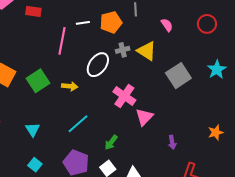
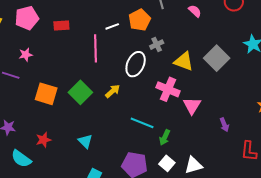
yellow triangle: (147, 51) -> (184, 61), moved
yellow arrow: (70, 86) -> (113, 91), turned -35
cyan line: (78, 124) -> (142, 123), moved, turned 75

